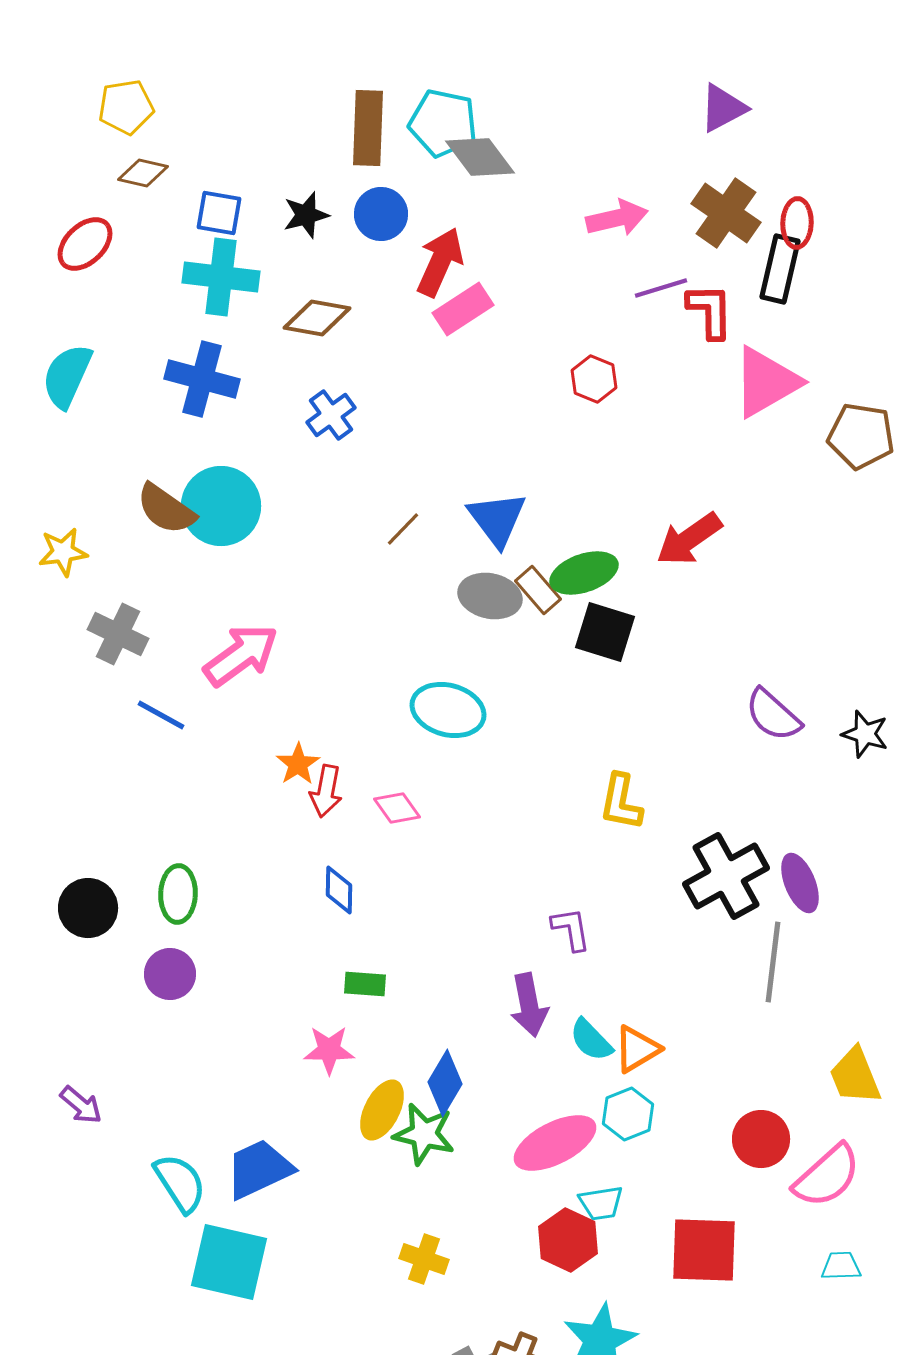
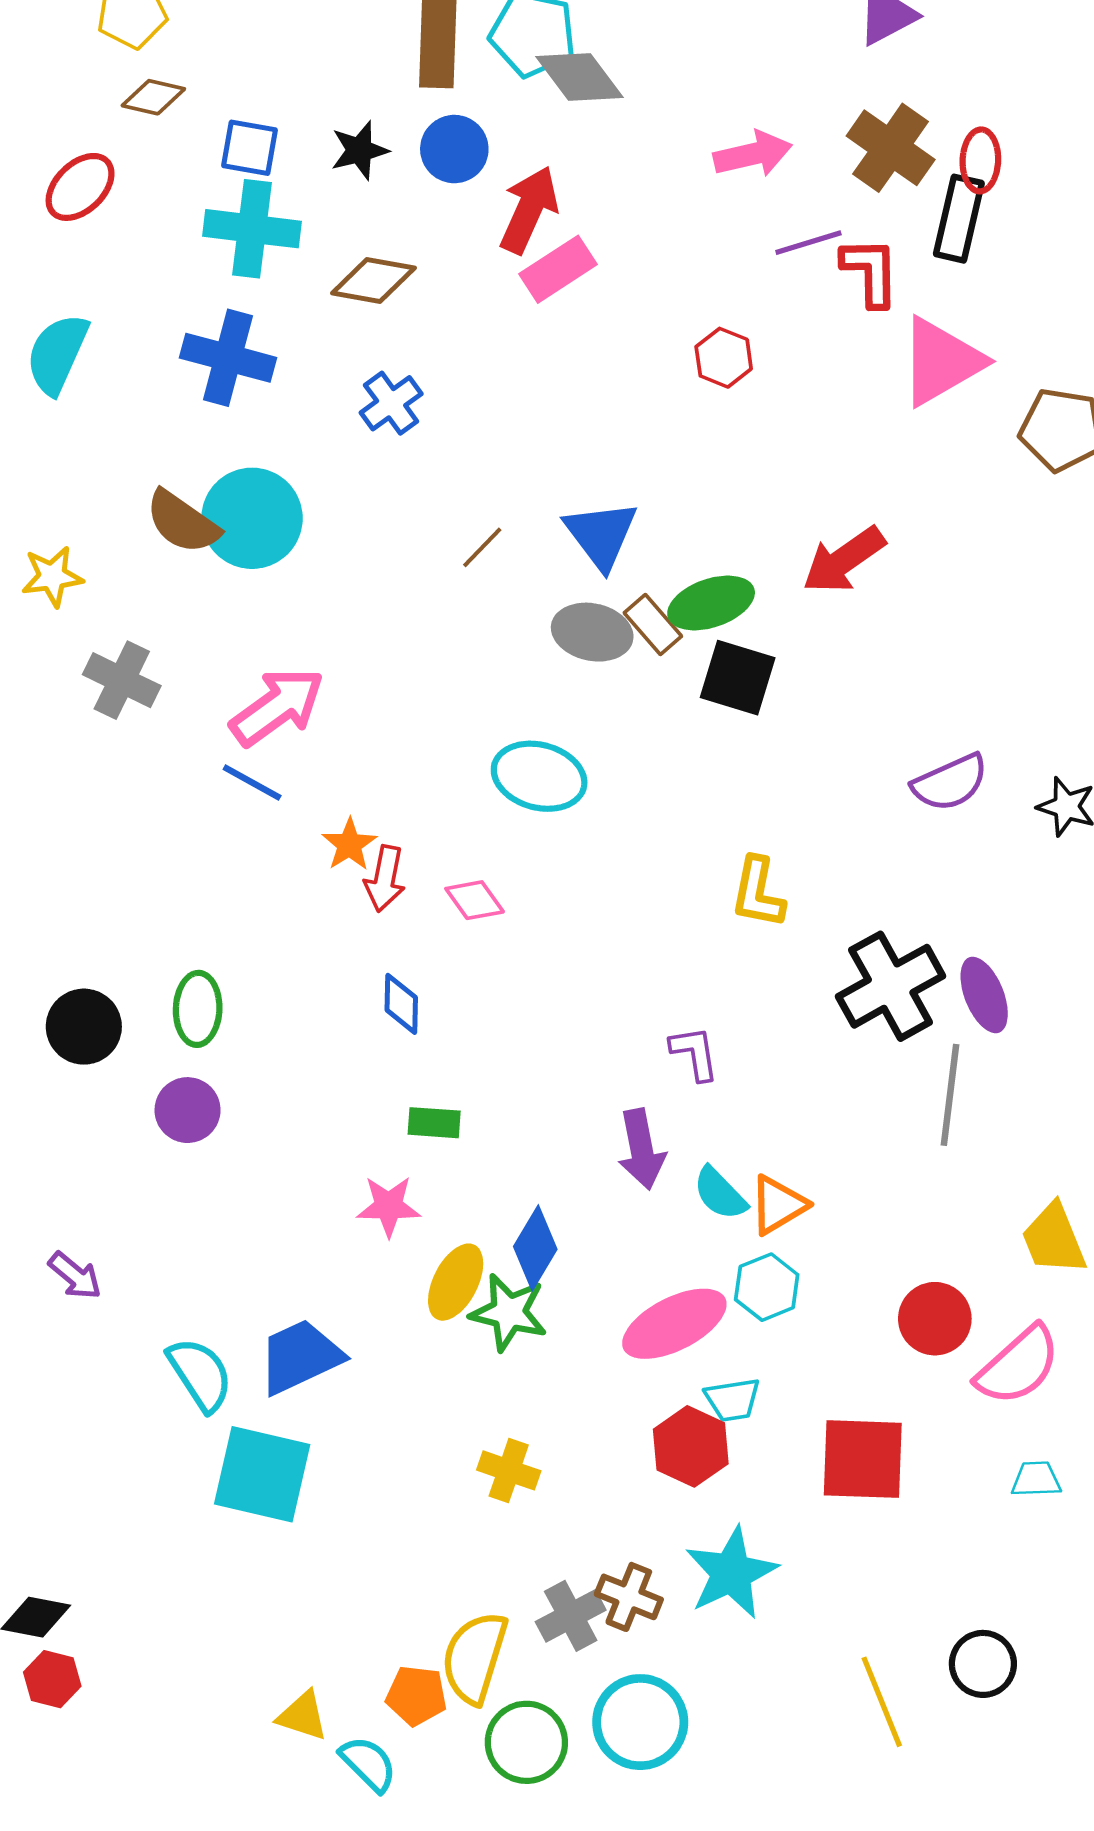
blue line: (161, 715) -> (252, 783), moved
purple semicircle: (773, 715) -> (950, 783), turned -66

